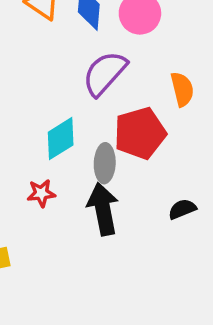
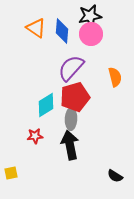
red pentagon: (140, 133) -> (75, 97), moved
black semicircle: (182, 209) -> (115, 176), moved, turned -126

